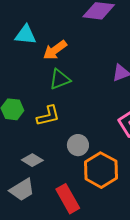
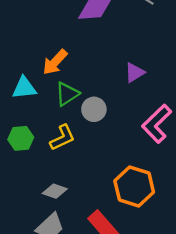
cyan triangle: (26, 35) -> (24, 88), moved
gray circle: (78, 145) -> (94, 109), moved

